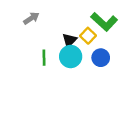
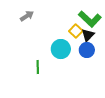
black triangle: (69, 40) -> (88, 35), moved
green line: (44, 58) -> (38, 67), moved

